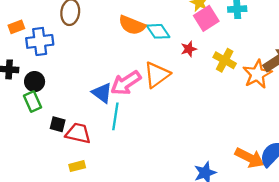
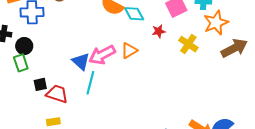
orange star: (257, 74) -> (216, 23), moved
orange triangle: (157, 75) -> (129, 51), size x0.7
black square: (58, 124) -> (40, 84), turned -32

